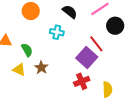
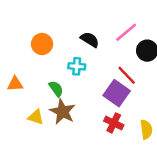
green semicircle: (27, 50) -> (56, 89), moved
brown star: (41, 68) -> (63, 112), size x1.5
red cross: (82, 81) -> (114, 123), turned -35

